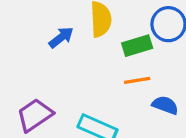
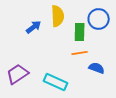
green rectangle: (137, 46) -> (80, 32), turned -72

